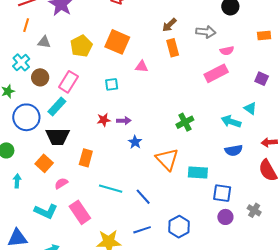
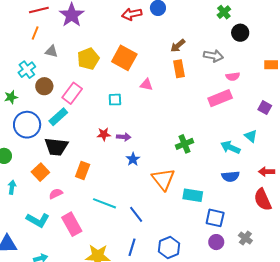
blue line: (142, 230) -> (132, 247), turned -60

